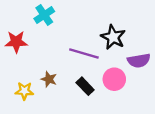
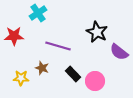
purple line: (84, 53) -> (58, 46), moved
purple semicircle: (139, 61) -> (119, 52), turned 48
pink circle: (114, 79) -> (95, 81), moved

